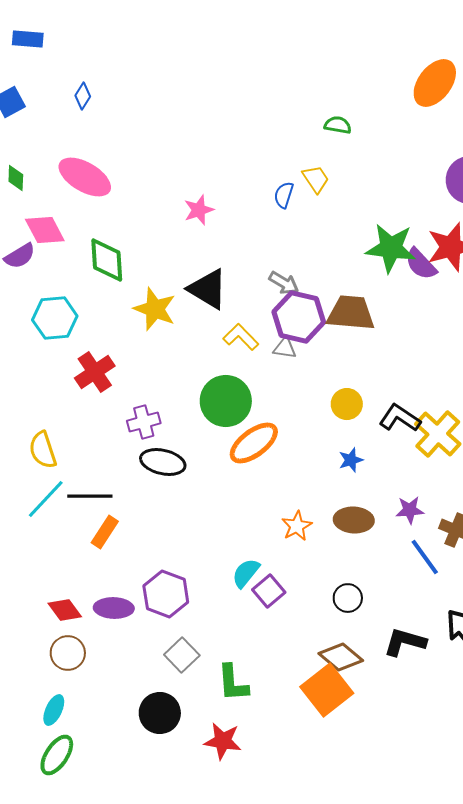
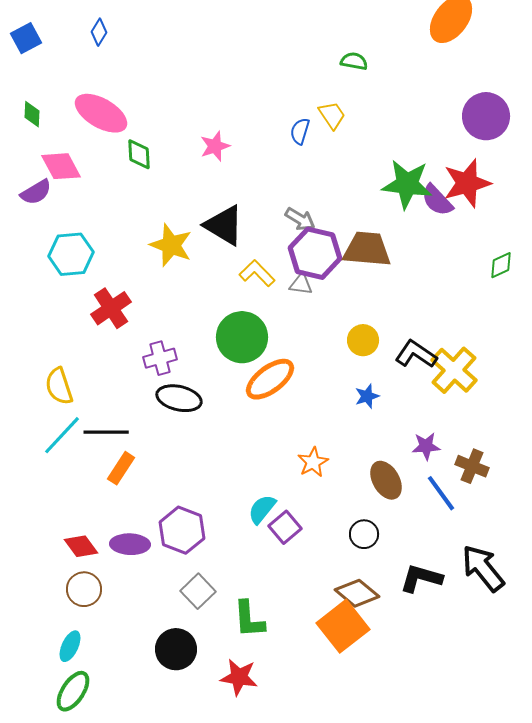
green diamond: (107, 260) -> (139, 154), moved, size x0.7
brown ellipse: (354, 520) -> (386, 480), moved, turned 57

